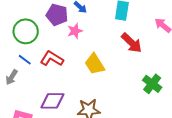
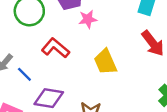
blue line: (25, 60) -> (24, 74), moved

